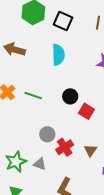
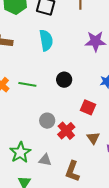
red square: (86, 111) -> (88, 107), moved
brown triangle: (90, 151) -> (93, 138), moved
gray triangle: (40, 164) -> (45, 160), moved

